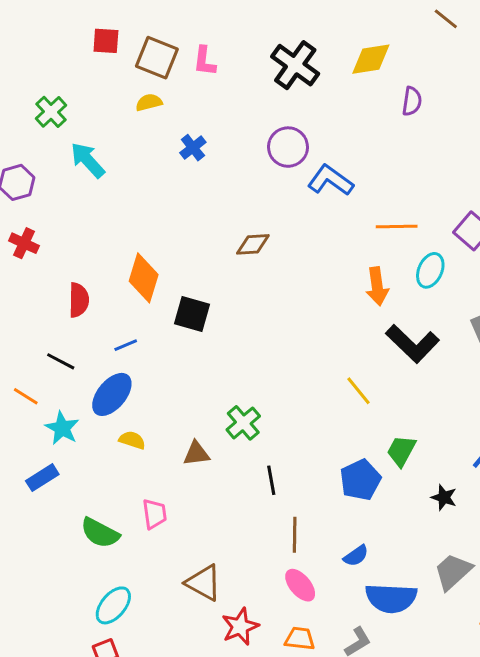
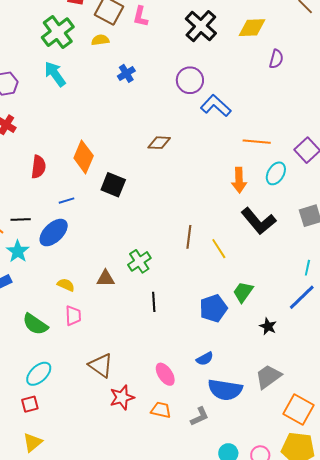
green cross: (51, 112) -> (58, 32), moved, size x1.5
black line: (61, 361) -> (21, 219), moved, turned -36
yellow semicircle: (132, 440) -> (66, 285), moved
brown line: (295, 535) -> (189, 237), moved

